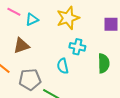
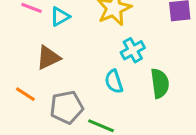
cyan cross: (77, 47) -> (133, 50), turned -35
green semicircle: (104, 63) -> (160, 83), moved

